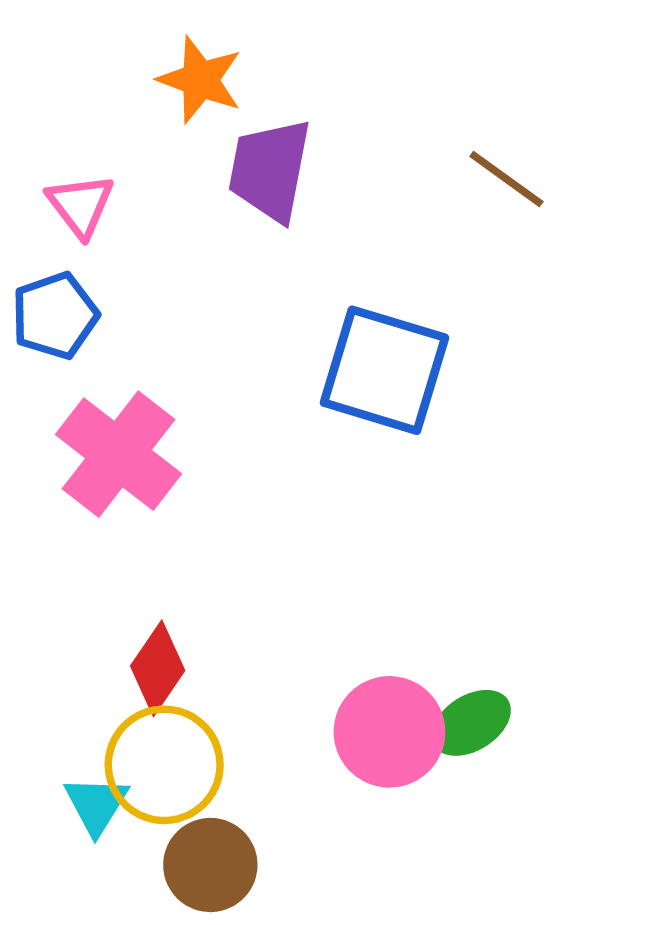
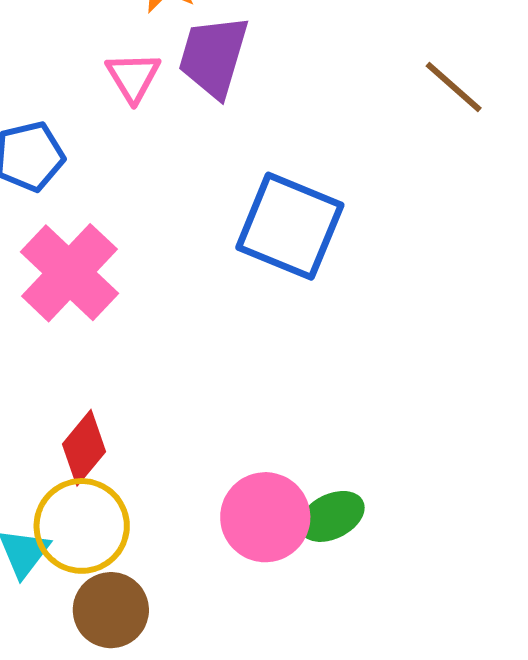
brown line: (506, 179) -> (454, 87), moved
pink triangle: (80, 205) -> (133, 77), moved

